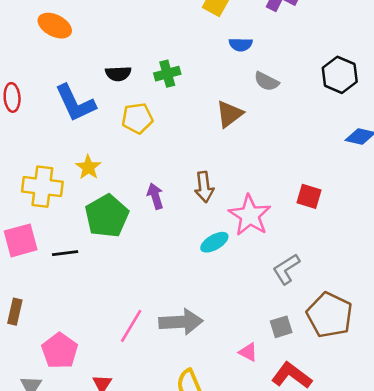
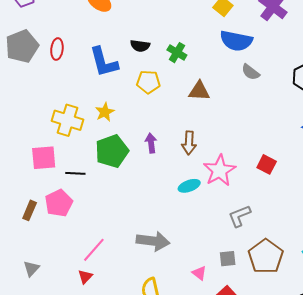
blue semicircle: (241, 44) -> (236, 41), size x1.8
green cross: (167, 74) -> (177, 53), turned 36
brown triangle: (229, 114) -> (199, 91), moved, turned 30
pink line: (131, 326) -> (94, 250), moved
pink pentagon: (60, 351) -> (59, 203), moved

